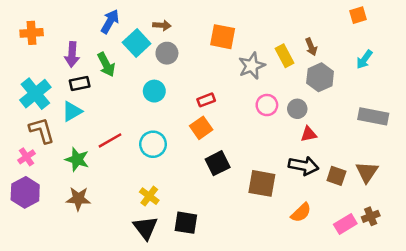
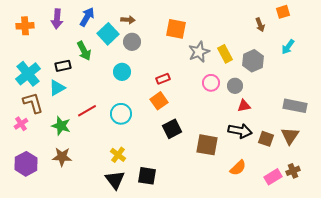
brown arrow: (311, 47) -> (260, 25), moved
purple arrow: (72, 54) -> (57, 19), moved
yellow rectangle: (285, 56) -> (225, 54), moved
gray rectangle: (373, 116) -> (295, 106), moved
purple hexagon: (25, 192) -> (26, 164), moved

